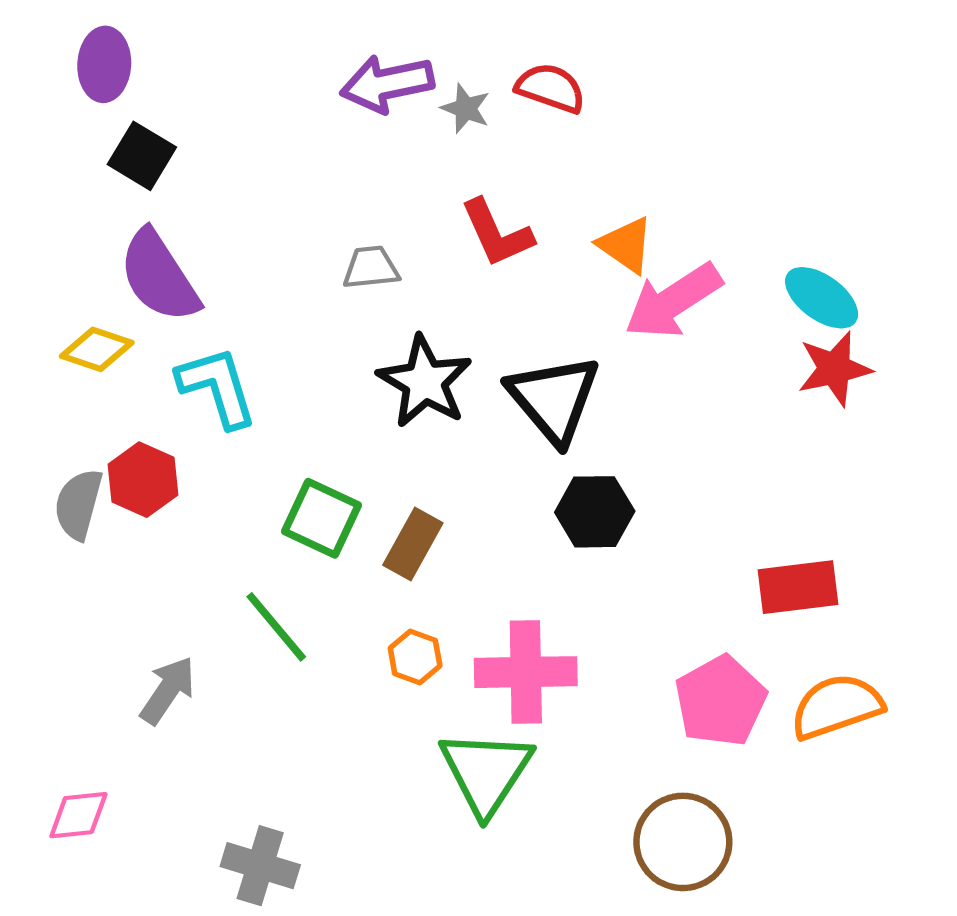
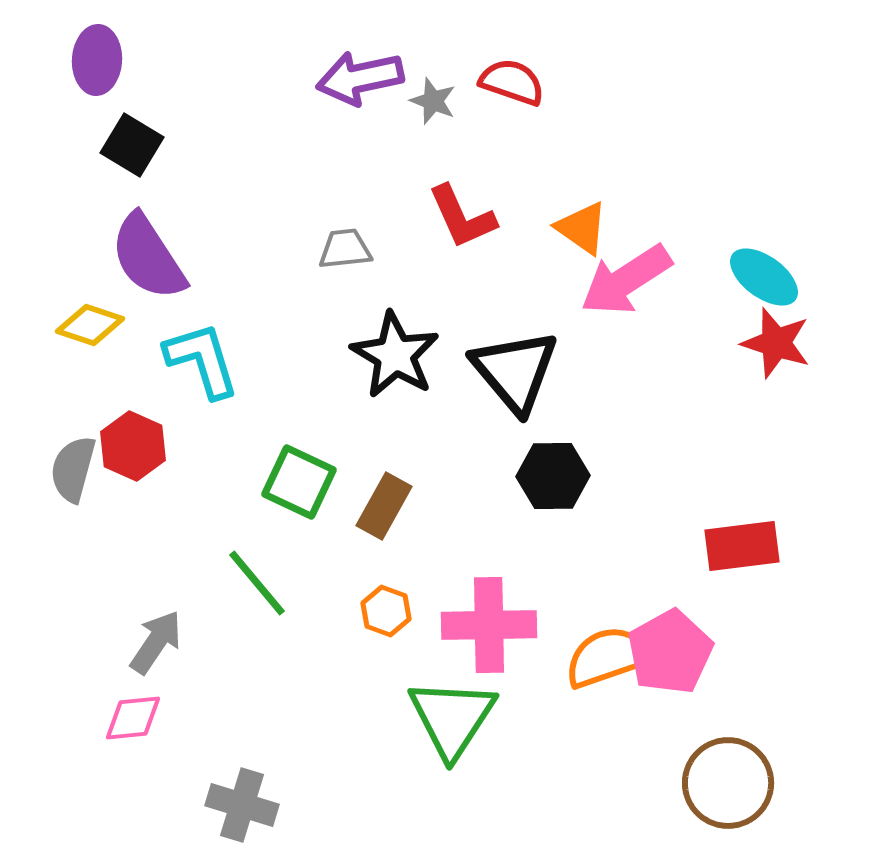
red star: (834, 369) -> (776, 343), turned 30
orange semicircle: (837, 706) -> (608, 657), moved
pink diamond: (78, 815) -> (133, 718), moved
brown circle: (683, 842) -> (728, 783), moved

